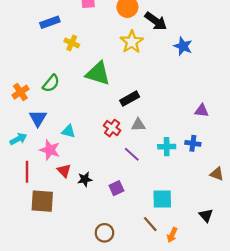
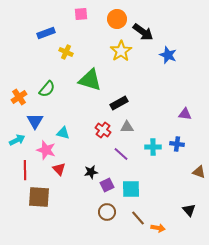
black star: (85, 179) -> (91, 172), moved
cyan square: (162, 199) -> (131, 189), moved
brown circle: (104, 233) -> (107, 212), moved
orange arrow: (172, 235) -> (158, 228), turned -104

